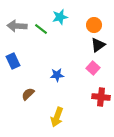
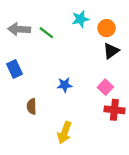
cyan star: (60, 17) -> (80, 19), moved
pink square: (93, 68) -> (105, 87), moved
brown semicircle: (28, 94) -> (32, 106), turned -48

